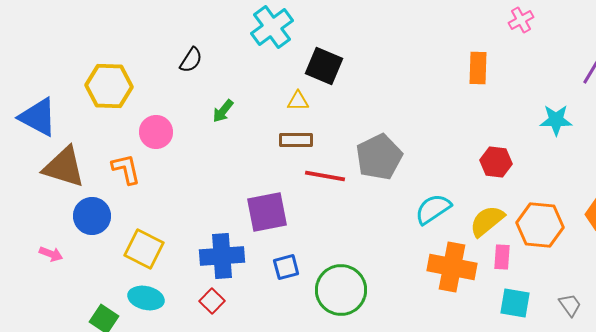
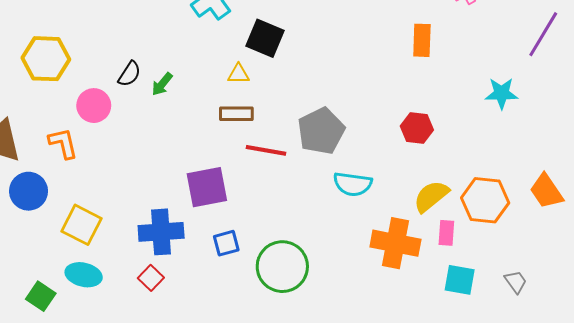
black semicircle: (191, 60) -> (129, 74), moved
red hexagon: (496, 162) -> (417, 128), moved
cyan semicircle: (433, 209) -> (353, 184), moved, turned -138

